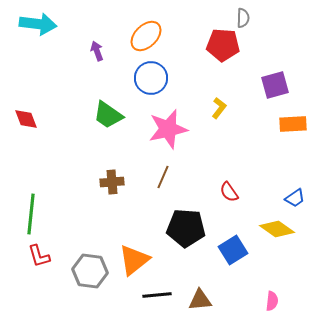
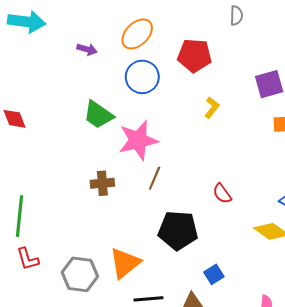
red pentagon: (223, 45) -> (194, 55), moved
purple arrow: (97, 51) -> (87, 49), turned 126
pink star: (168, 129) -> (138, 140), moved
blue square: (233, 250) -> (214, 274), moved, size x0.7

